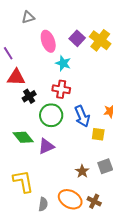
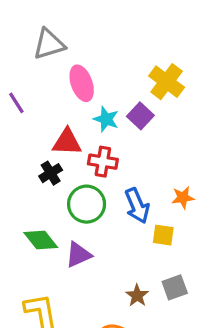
gray triangle: (28, 17) -> (49, 44), size x1.5
purple square: (77, 38) -> (140, 116), moved
red triangle: (16, 77) -> (67, 142), moved

